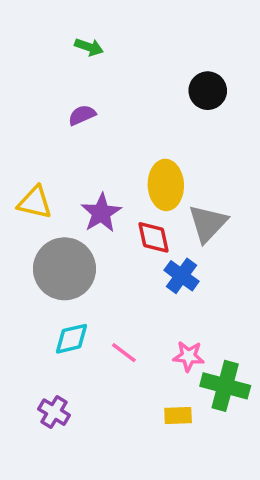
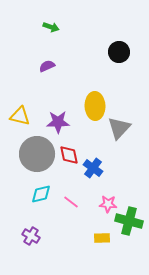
purple star: (101, 213) -> (58, 122), turned 30
red diamond: (154, 237) -> (69, 155), moved
blue cross: (182, 276) -> (93, 168), moved

